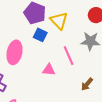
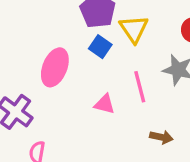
brown arrow: (87, 84) -> (161, 137), turned -128

